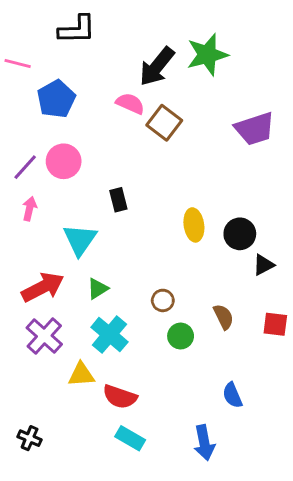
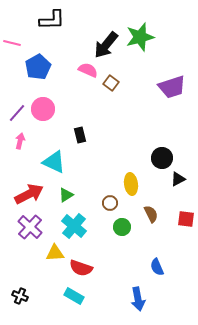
brown square: (164, 123) -> (111, 83), size x0.7
yellow ellipse: (194, 225) -> (131, 184), moved
cyan triangle: (80, 240) -> (54, 162), turned -40
cyan rectangle: (130, 438) -> (74, 296), moved

